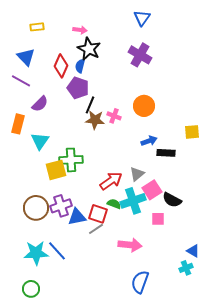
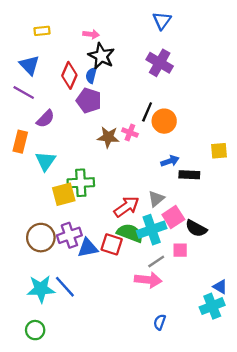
black line: (90, 105) -> (147, 112), moved
green semicircle: (114, 204) -> (130, 233), size x1.6
gray line: (96, 229) -> (156, 262), moved
cyan cross: (186, 268) -> (212, 306), size x1.5
blue semicircle: (140, 282) -> (160, 322), size x0.6

